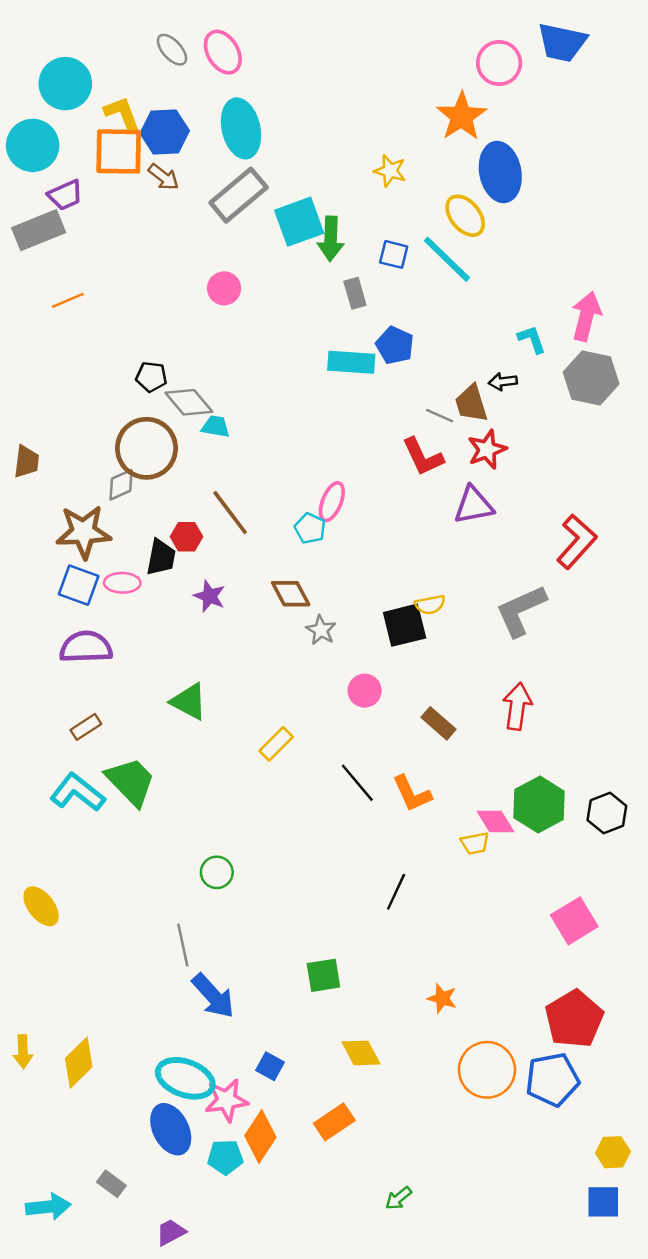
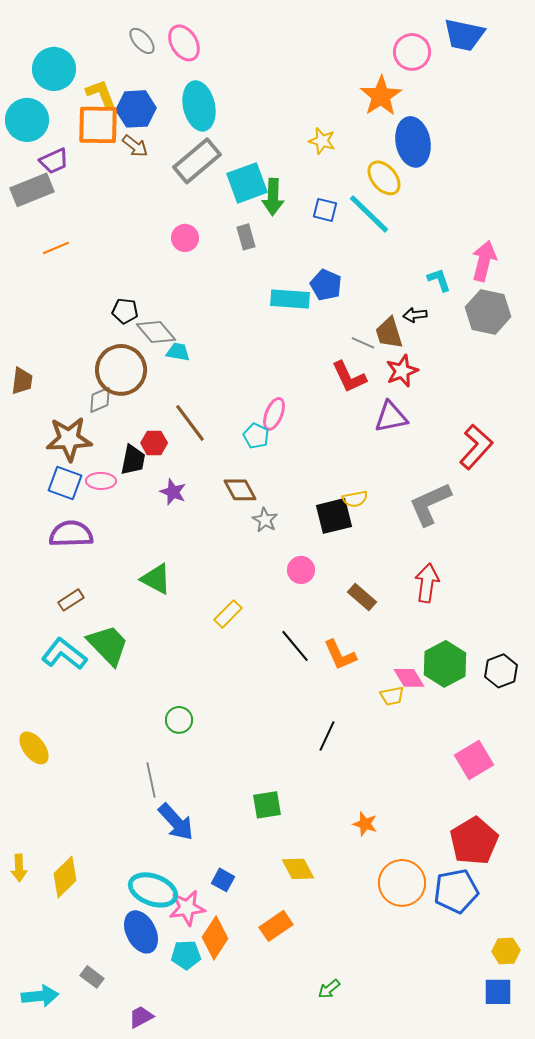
gray rectangle: (355, 293) -> (246, 237), moved

